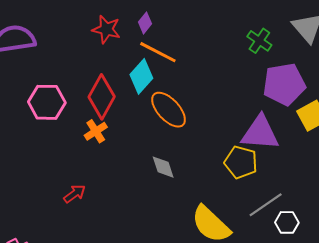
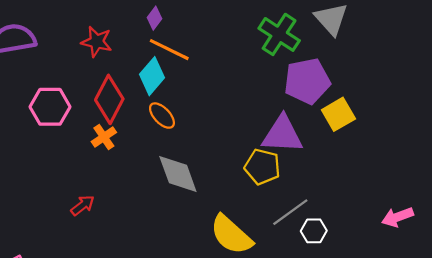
red star: (106, 29) -> (97, 42), moved
green cross: (259, 41) -> (279, 34), size x1.5
orange ellipse: (169, 110) -> (162, 116), moved, size x0.7
gray diamond: (163, 167) -> (178, 174), size x1.6

